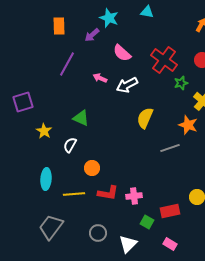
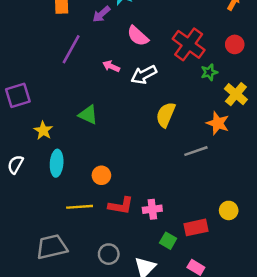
white semicircle: (70, 145) -> (15, 164), moved
cyan ellipse: (46, 179) -> (57, 163), moved
gray trapezoid: (51, 227) -> (52, 247), turned 40

